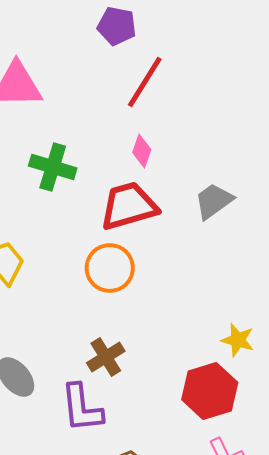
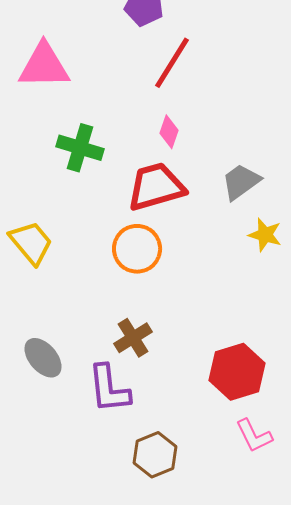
yellow star: (238, 340) -> (265, 235), moved

